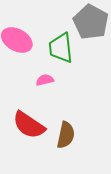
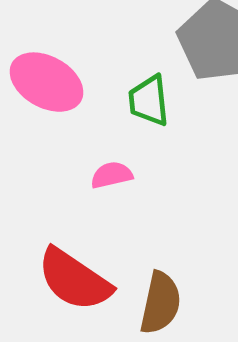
green trapezoid: (61, 48) -> (149, 101), size x0.7

